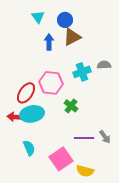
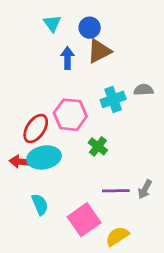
gray arrow: (105, 137) -> (145, 189), turned 64
yellow semicircle: (85, 171) -> (117, 236), turned 132

